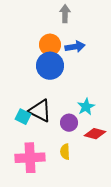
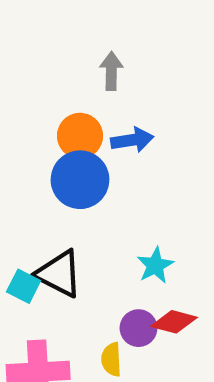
purple circle: (69, 123) -> (139, 328), moved

